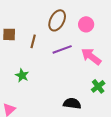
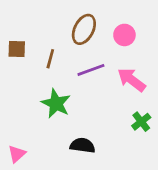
green star: (22, 75) -> (56, 103), moved, size x1.5
black semicircle: (72, 103) -> (83, 145), moved

